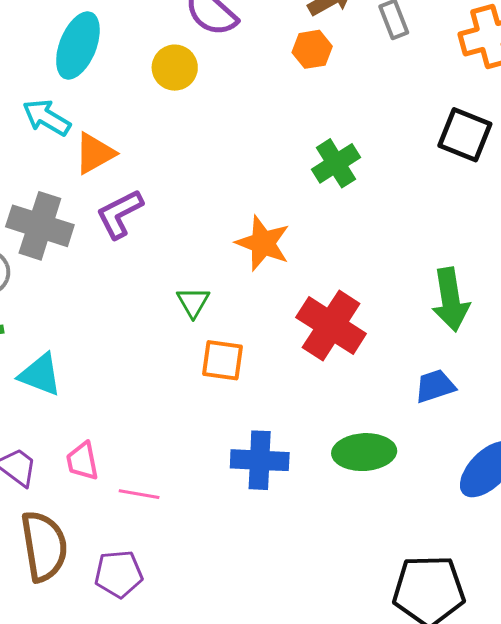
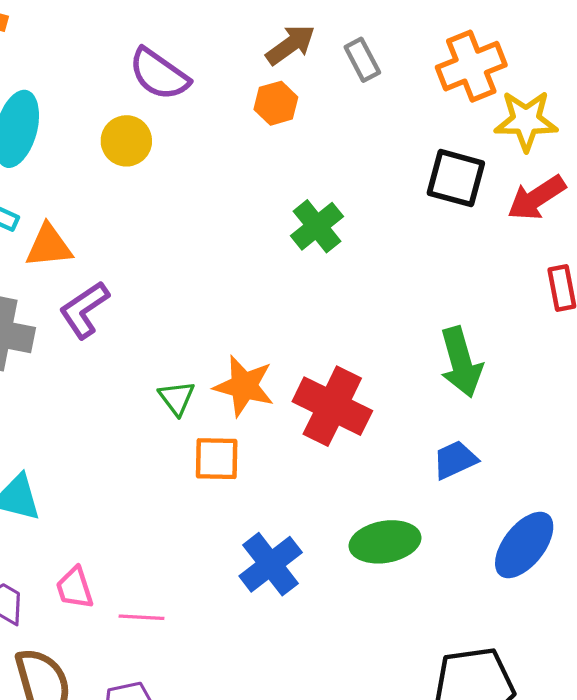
orange triangle: (95, 153) -> (49, 246), turned 30
orange star: (263, 243) -> (244, 386), moved
blue cross: (260, 460) -> (271, 564), turned -34

